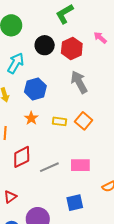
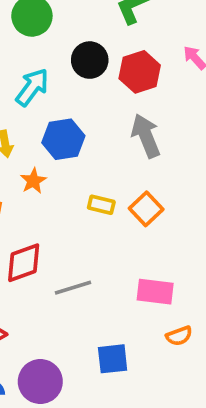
orange star: (31, 118) -> (33, 181), moved
pink rectangle: (80, 165) -> (155, 292), moved

